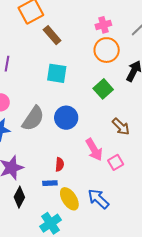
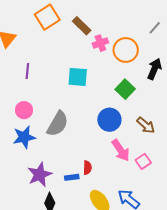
pink cross: (103, 25) -> (100, 43), moved
brown rectangle: (52, 35) -> (82, 26), moved
blue circle: (66, 118) -> (109, 120), moved
blue rectangle: (50, 183) -> (72, 177), moved

